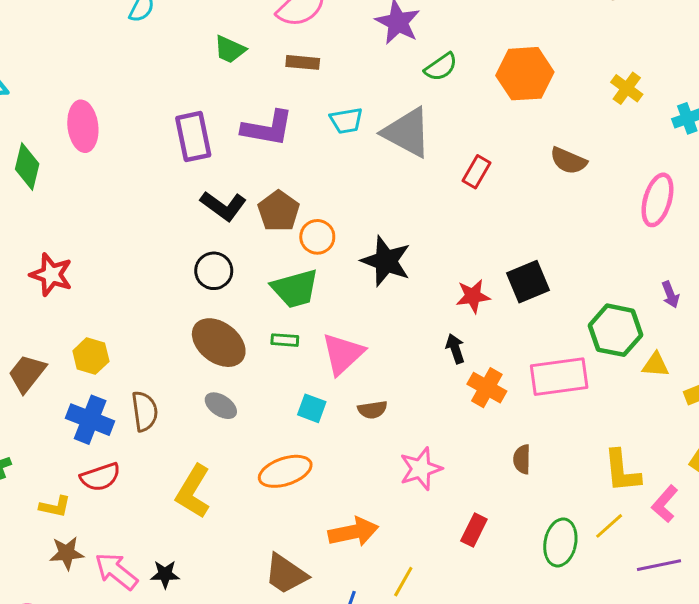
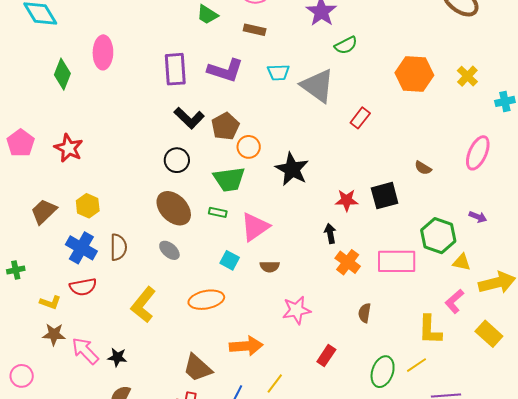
orange hexagon: (525, 74) -> (414, 74), moved
brown semicircle: (568, 161) -> (423, 168), moved, size x0.7
purple arrow: (670, 295) -> (478, 217), turned -54
pink L-shape: (665, 504) -> (454, 301), moved

